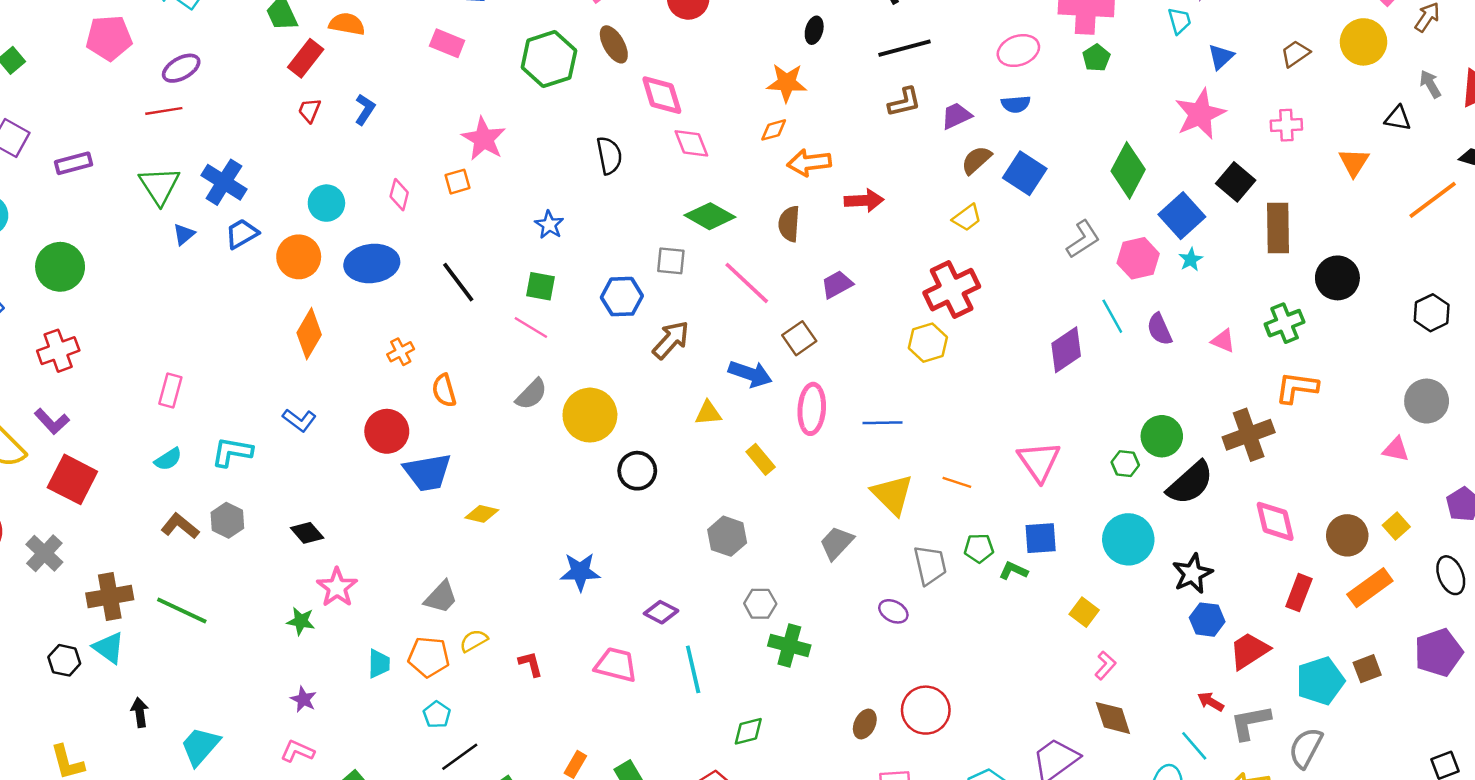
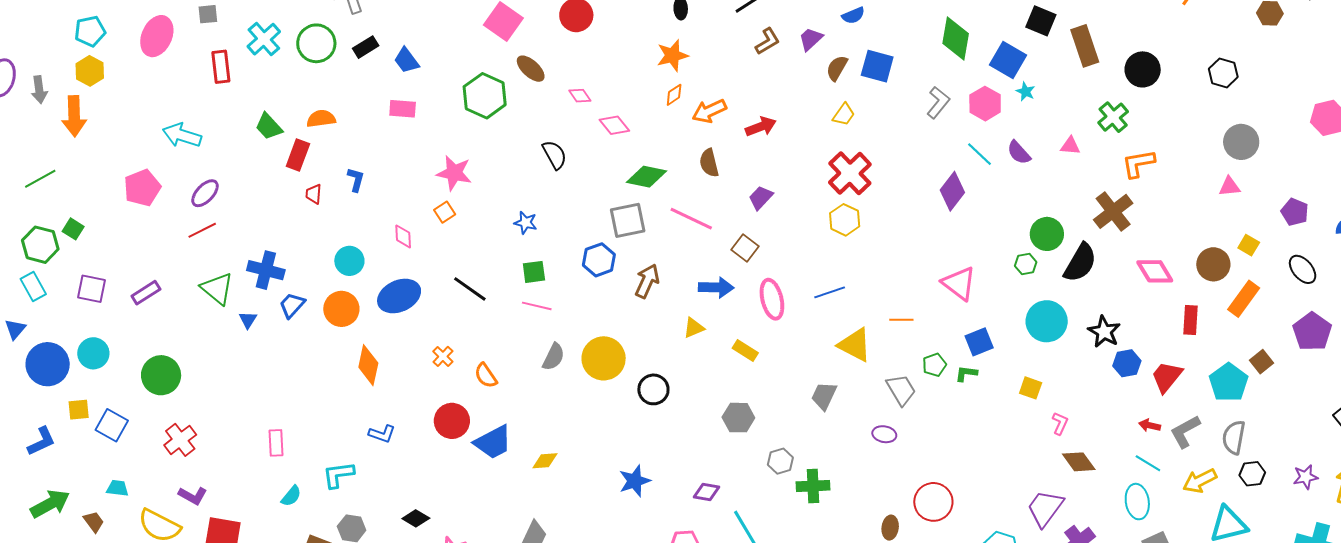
pink diamond: (662, 95) -> (580, 96), size x0.6
gray square: (671, 261) -> (628, 220), size x1.5

